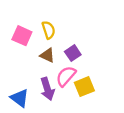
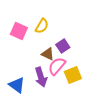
yellow semicircle: (49, 30) -> (42, 26), turned 49
brown triangle: (47, 55) -> (48, 54), moved

